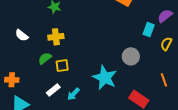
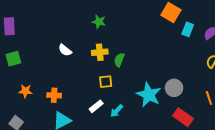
cyan rectangle: (149, 30) -> (188, 29), moved
gray circle: (131, 56) -> (174, 88), moved
green semicircle: (45, 58) -> (119, 60), moved, turned -32

